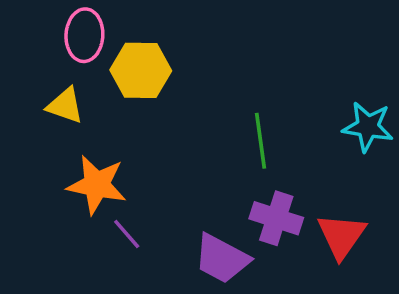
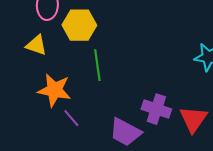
green line: (260, 141) -> (97, 65), moved

